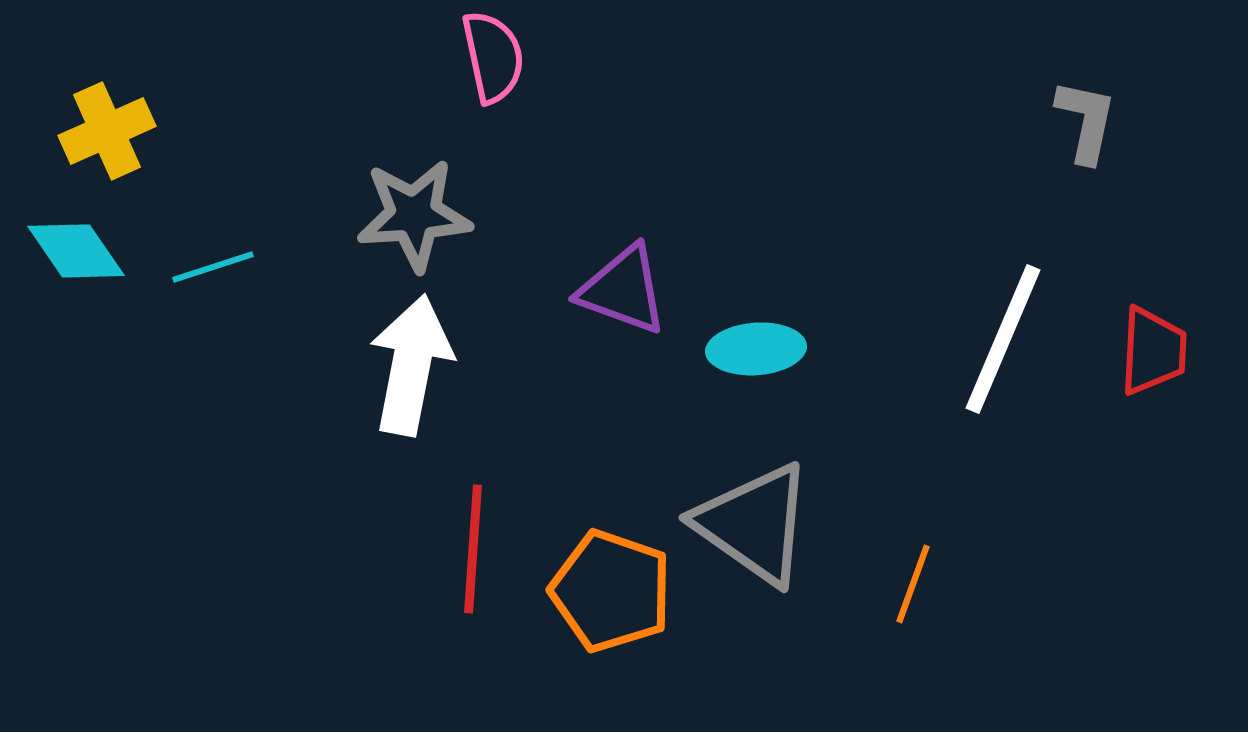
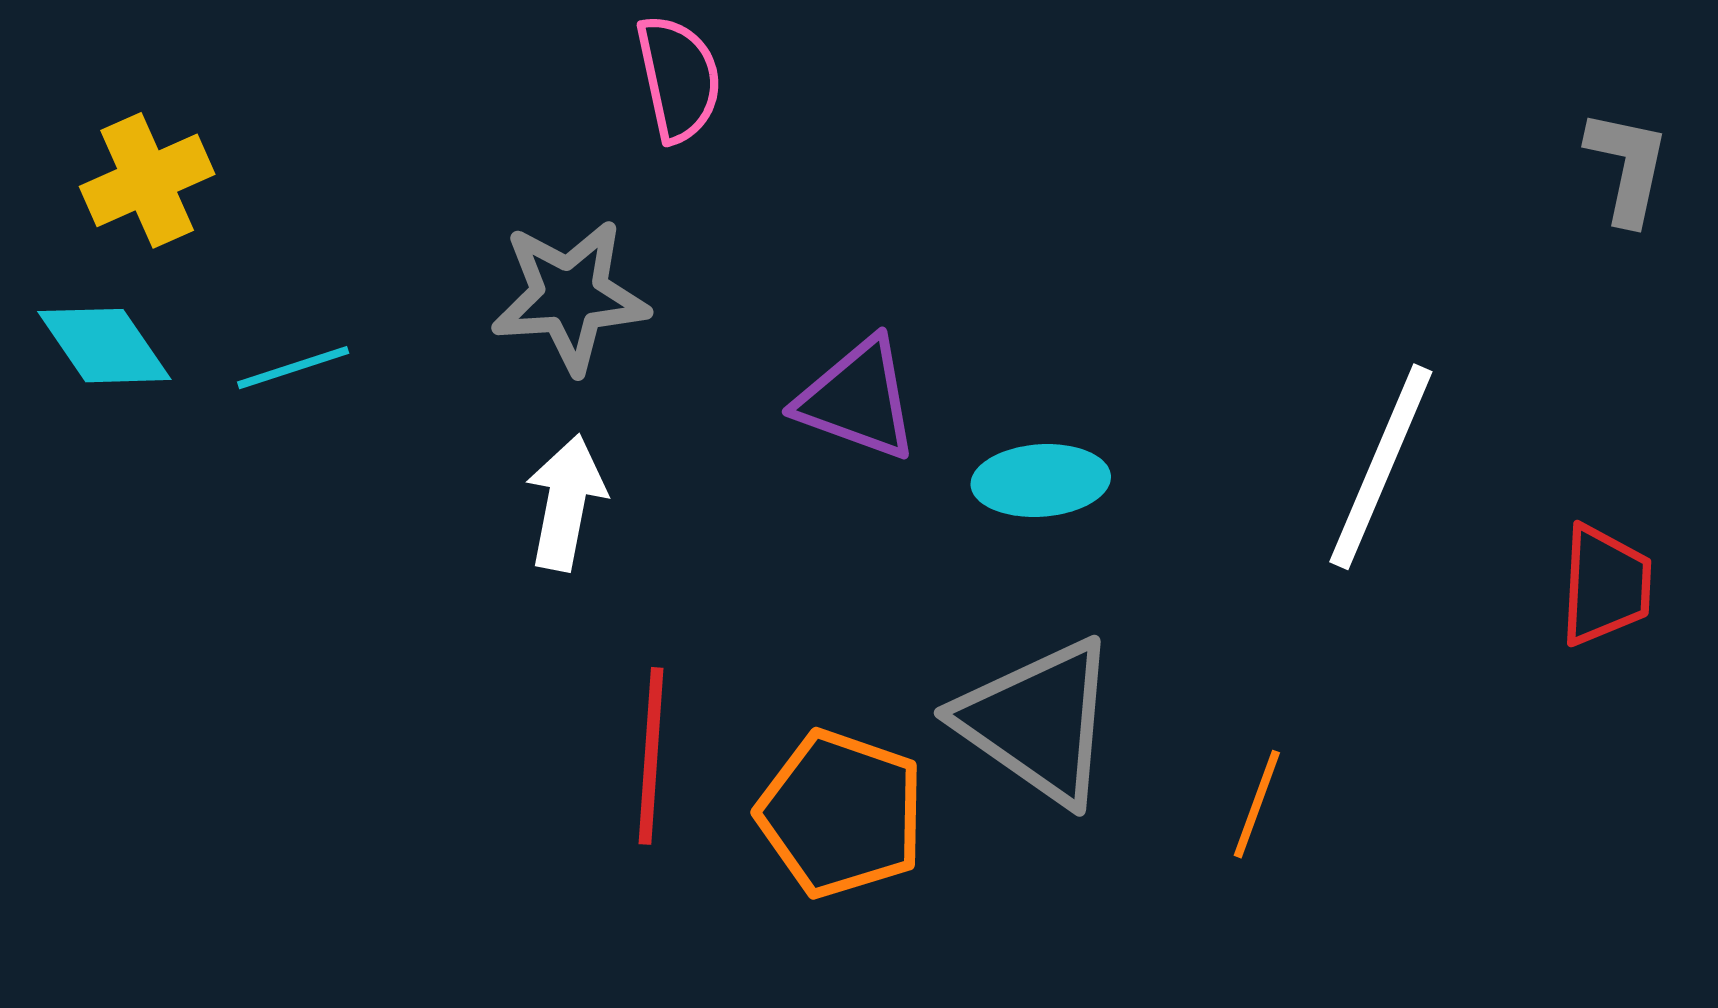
gray L-shape: (1086, 121) -> (1627, 167), moved
red trapezoid: (1153, 351) -> (1605, 585), moved
white arrow: (411, 365) -> (566, 503), size x0.7

